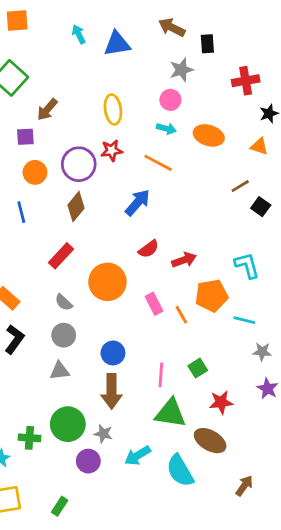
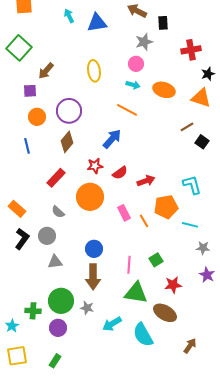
orange triangle: (259, 146) -> (201, 98), size x1.5
red star: (112, 150) -> (95, 166), moved
gray circle: (64, 335) -> (47, 236), moved
purple circle: (88, 461) -> (58, 328), moved

